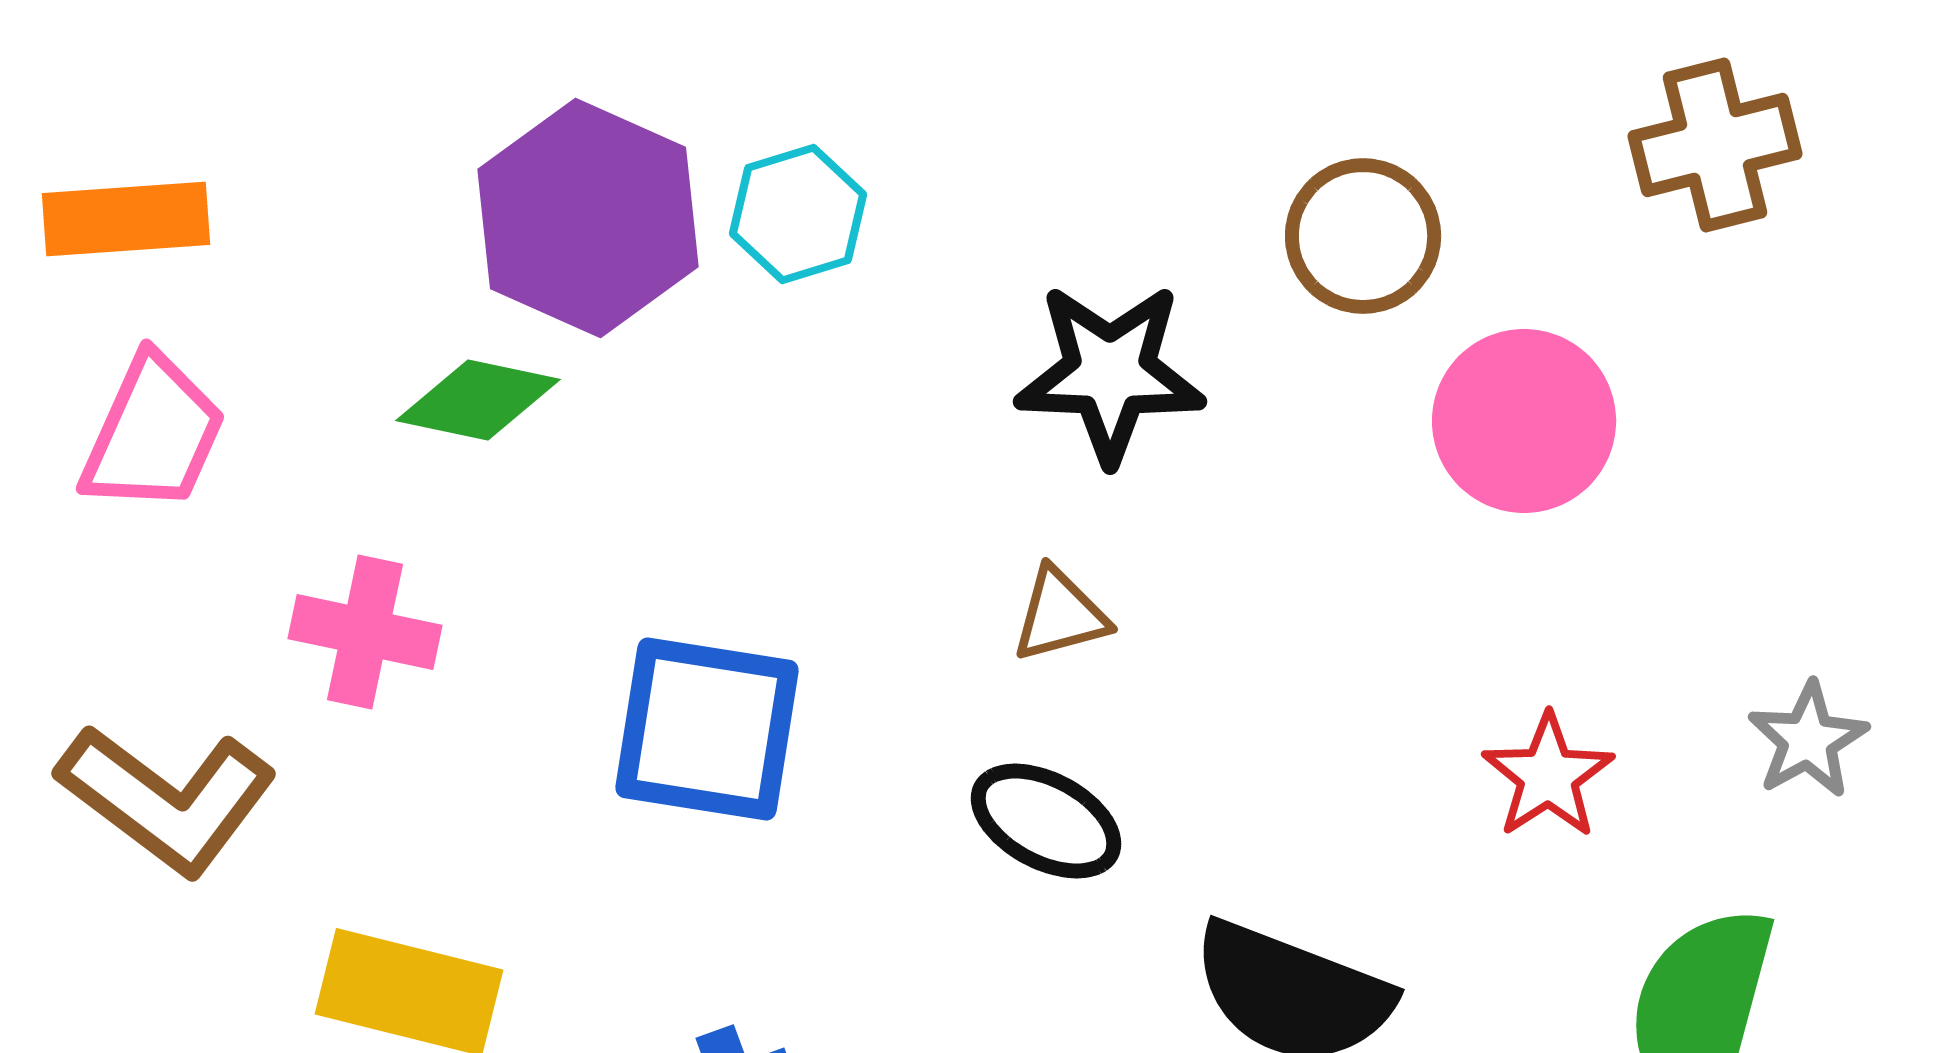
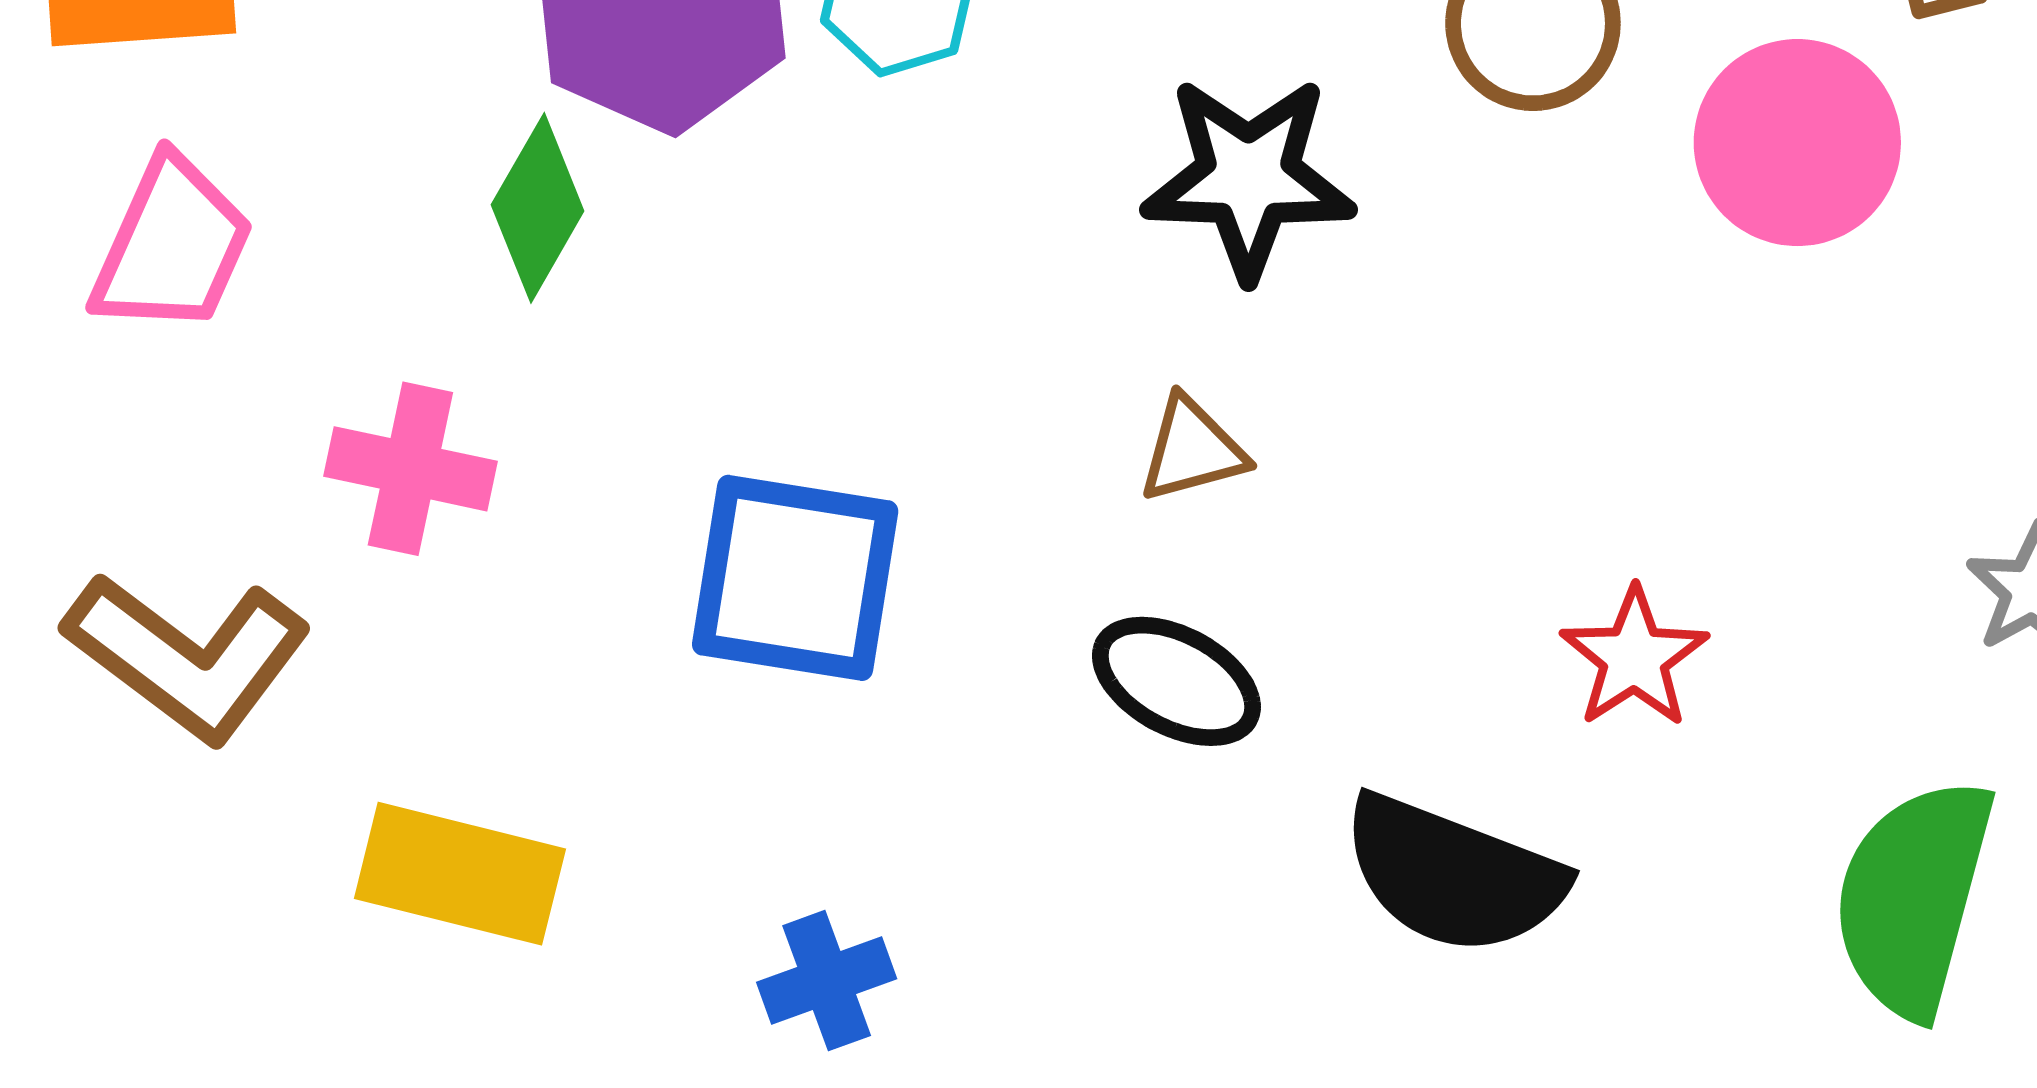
green diamond: (478, 400) -> (538, 208), turned -72
pink circle: (1524, 421) -> (1797, 143), moved
red star: (1548, 776) -> (1634, 658), moved

